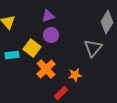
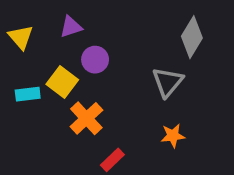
purple triangle: (48, 16) -> (71, 27), moved
orange star: (75, 75) -> (173, 136), moved

